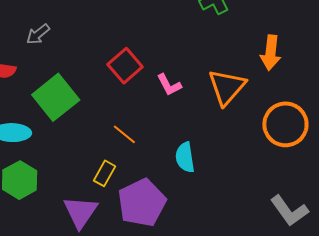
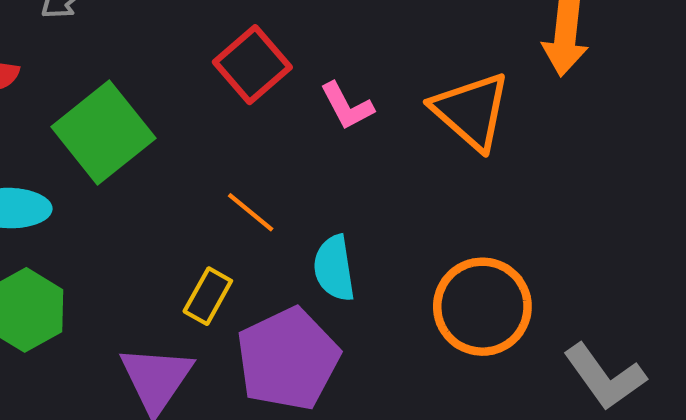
orange triangle: (227, 87) -> (471, 111), turned -30
orange circle: (285, 124) -> (482, 307), moved
cyan semicircle: (185, 157) -> (334, 268), moved

